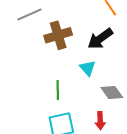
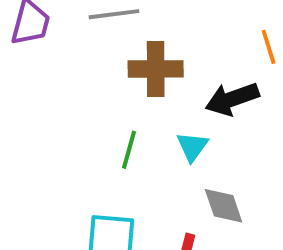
green line: (58, 90) -> (129, 150), moved

